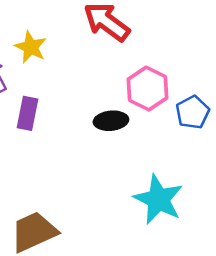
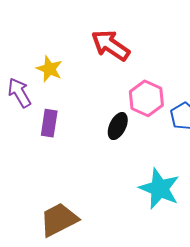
black ellipse: (111, 121) -> (118, 126), turned -56

